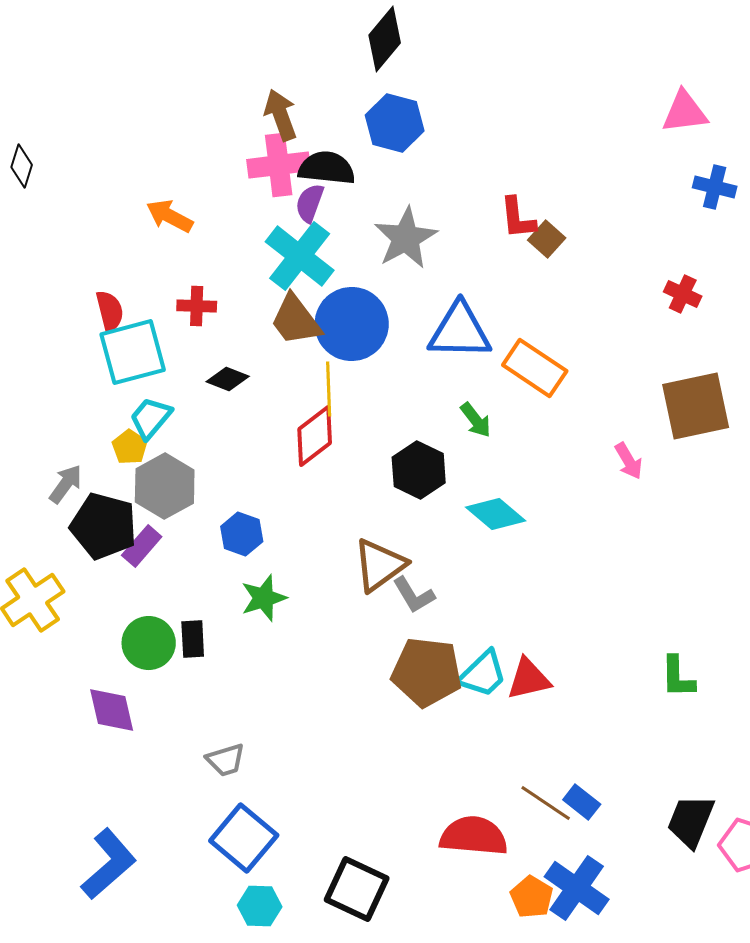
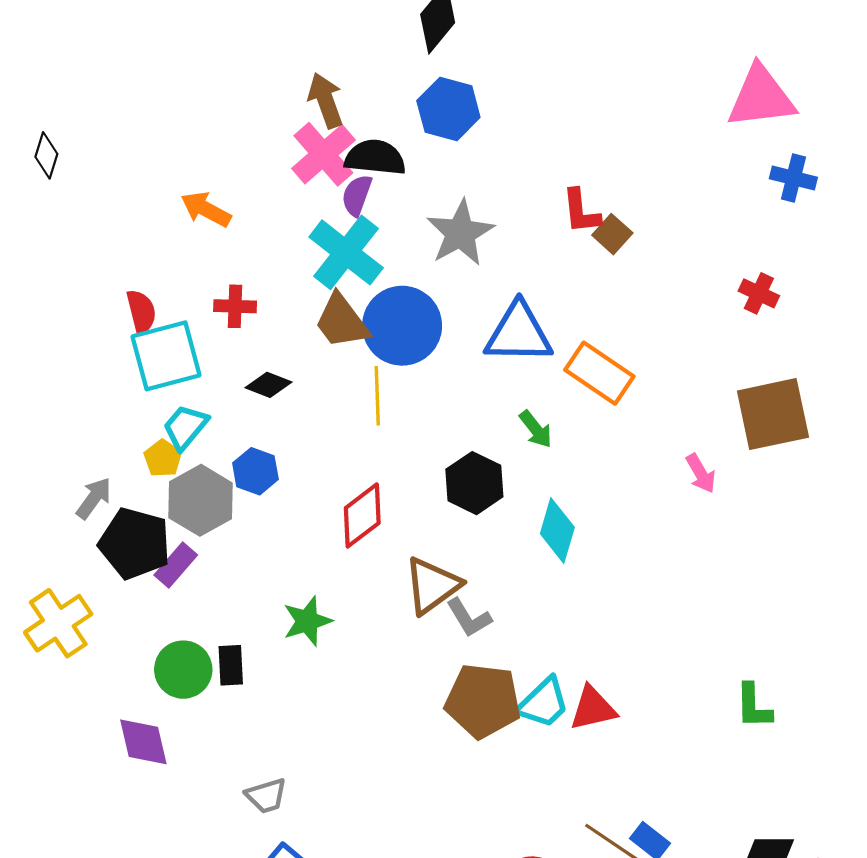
pink triangle: (685, 112) -> (761, 97), size x1.4
pink cross: (279, 165) -> (323, 154), turned -34
red diamond: (315, 436) -> (362, 515), moved
cyan diamond: (496, 514) -> (557, 531), turned 66
blue hexagon: (242, 534) -> (255, 471), moved

